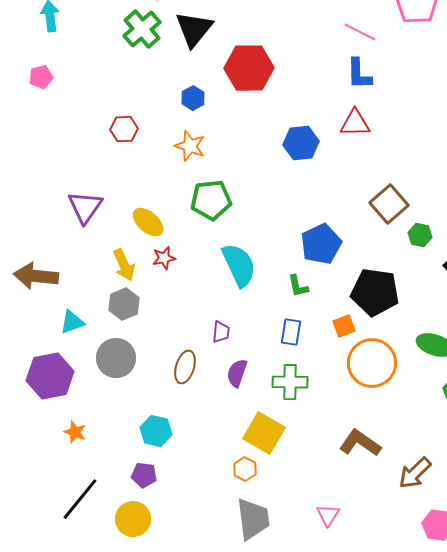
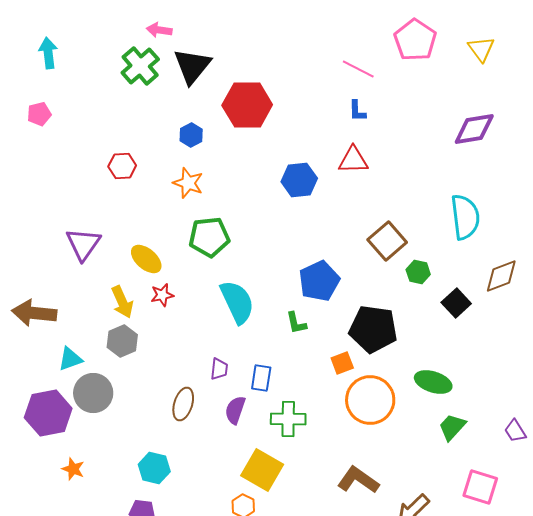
blue L-shape: (359, 74) -> (357, 111), size x0.7
blue rectangle: (291, 332) -> (261, 378), moved
gray circle: (116, 358) -> (93, 393), moved

